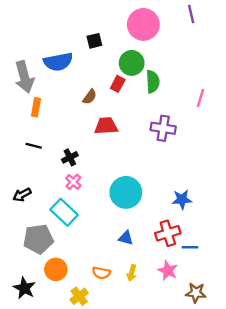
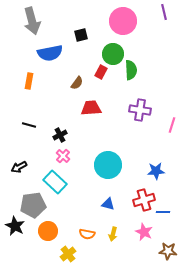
gray arrow: (24, 77) -> (32, 21), moved
pink line: (200, 98) -> (172, 125), moved
orange rectangle: (36, 107) -> (29, 81), moved
black star: (24, 288) -> (15, 226), moved

